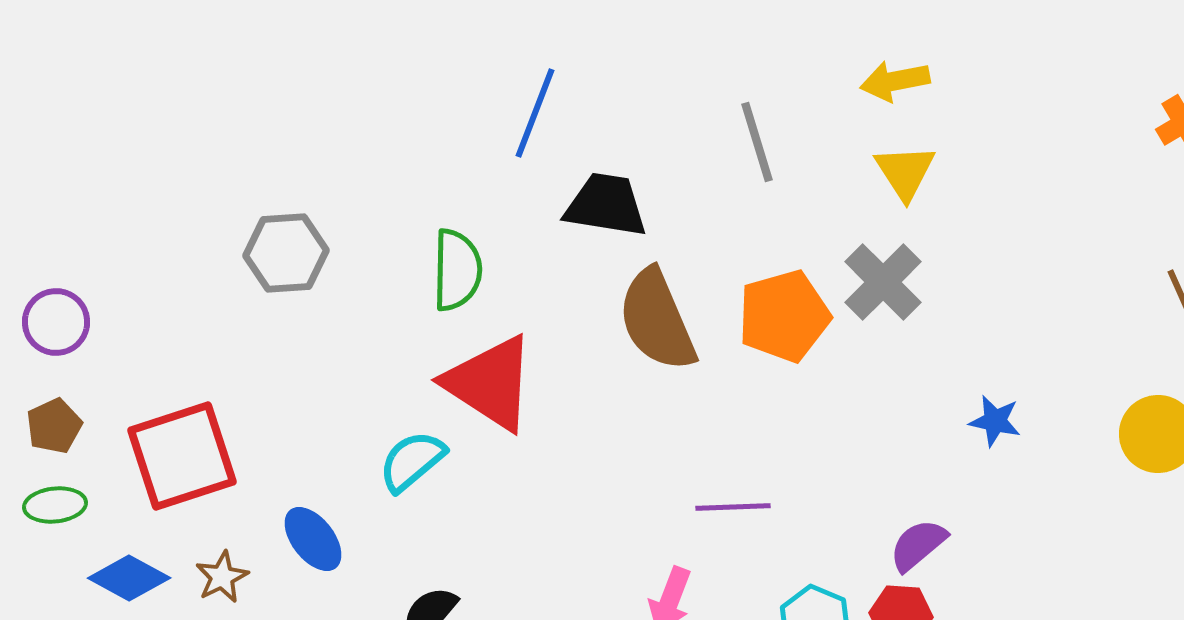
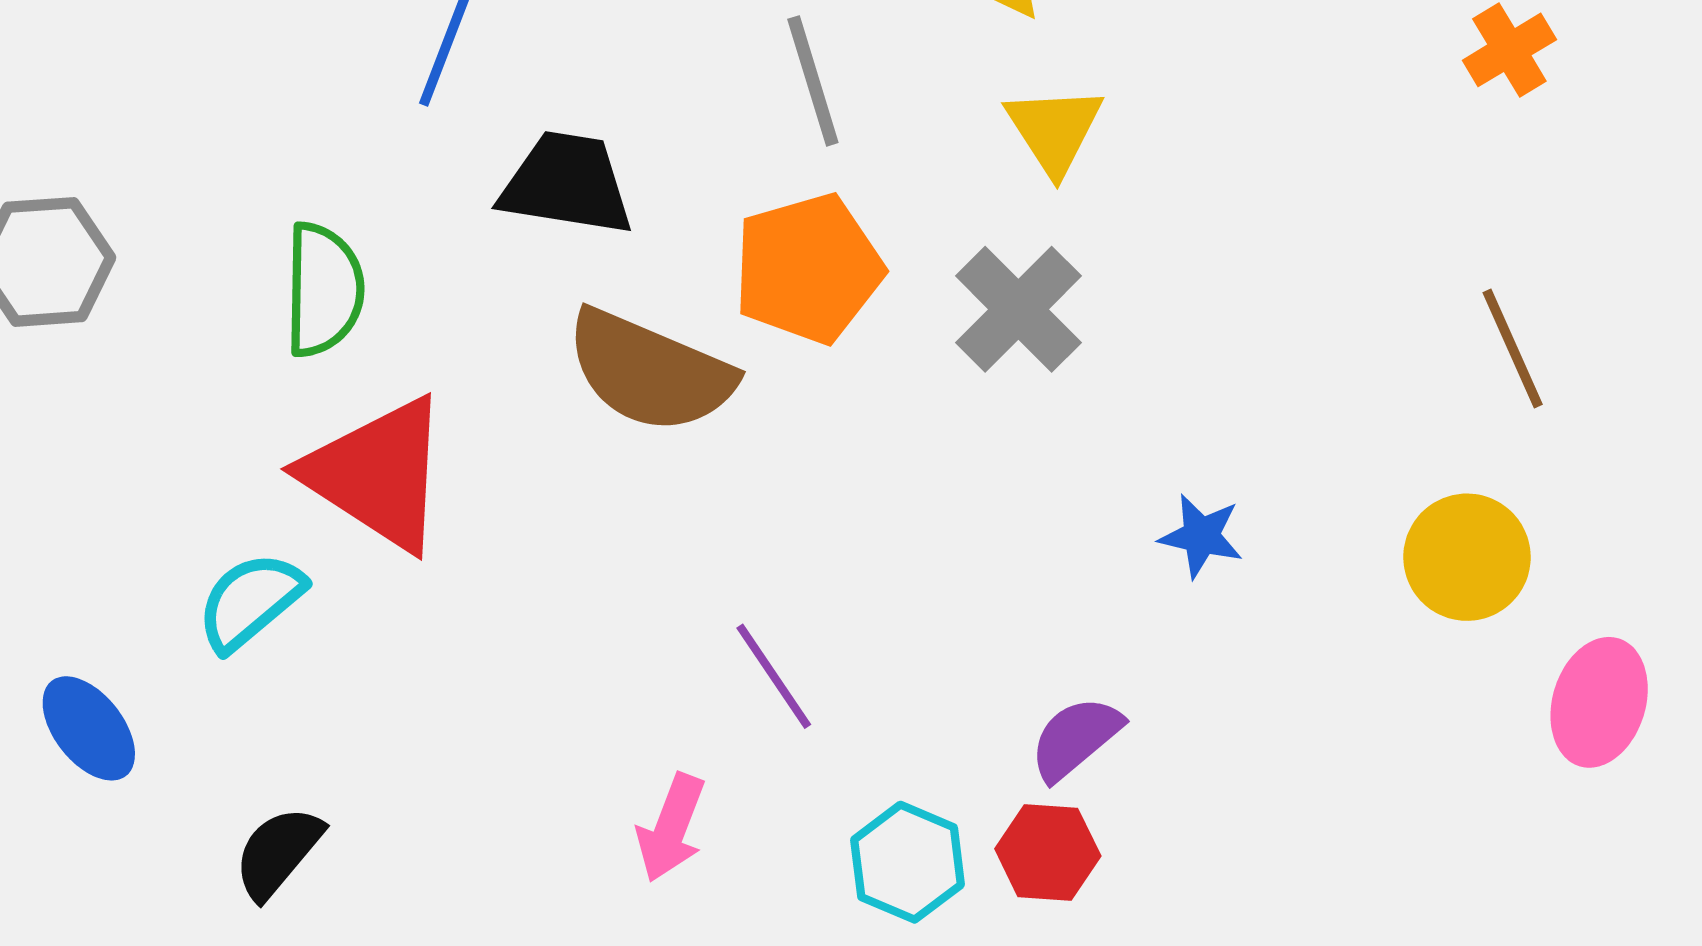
orange pentagon: (784, 316) -> (808, 268), moved
brown semicircle: (657, 320) -> (650, 371), turned -44
purple line: (733, 507) -> (774, 676), turned 58

